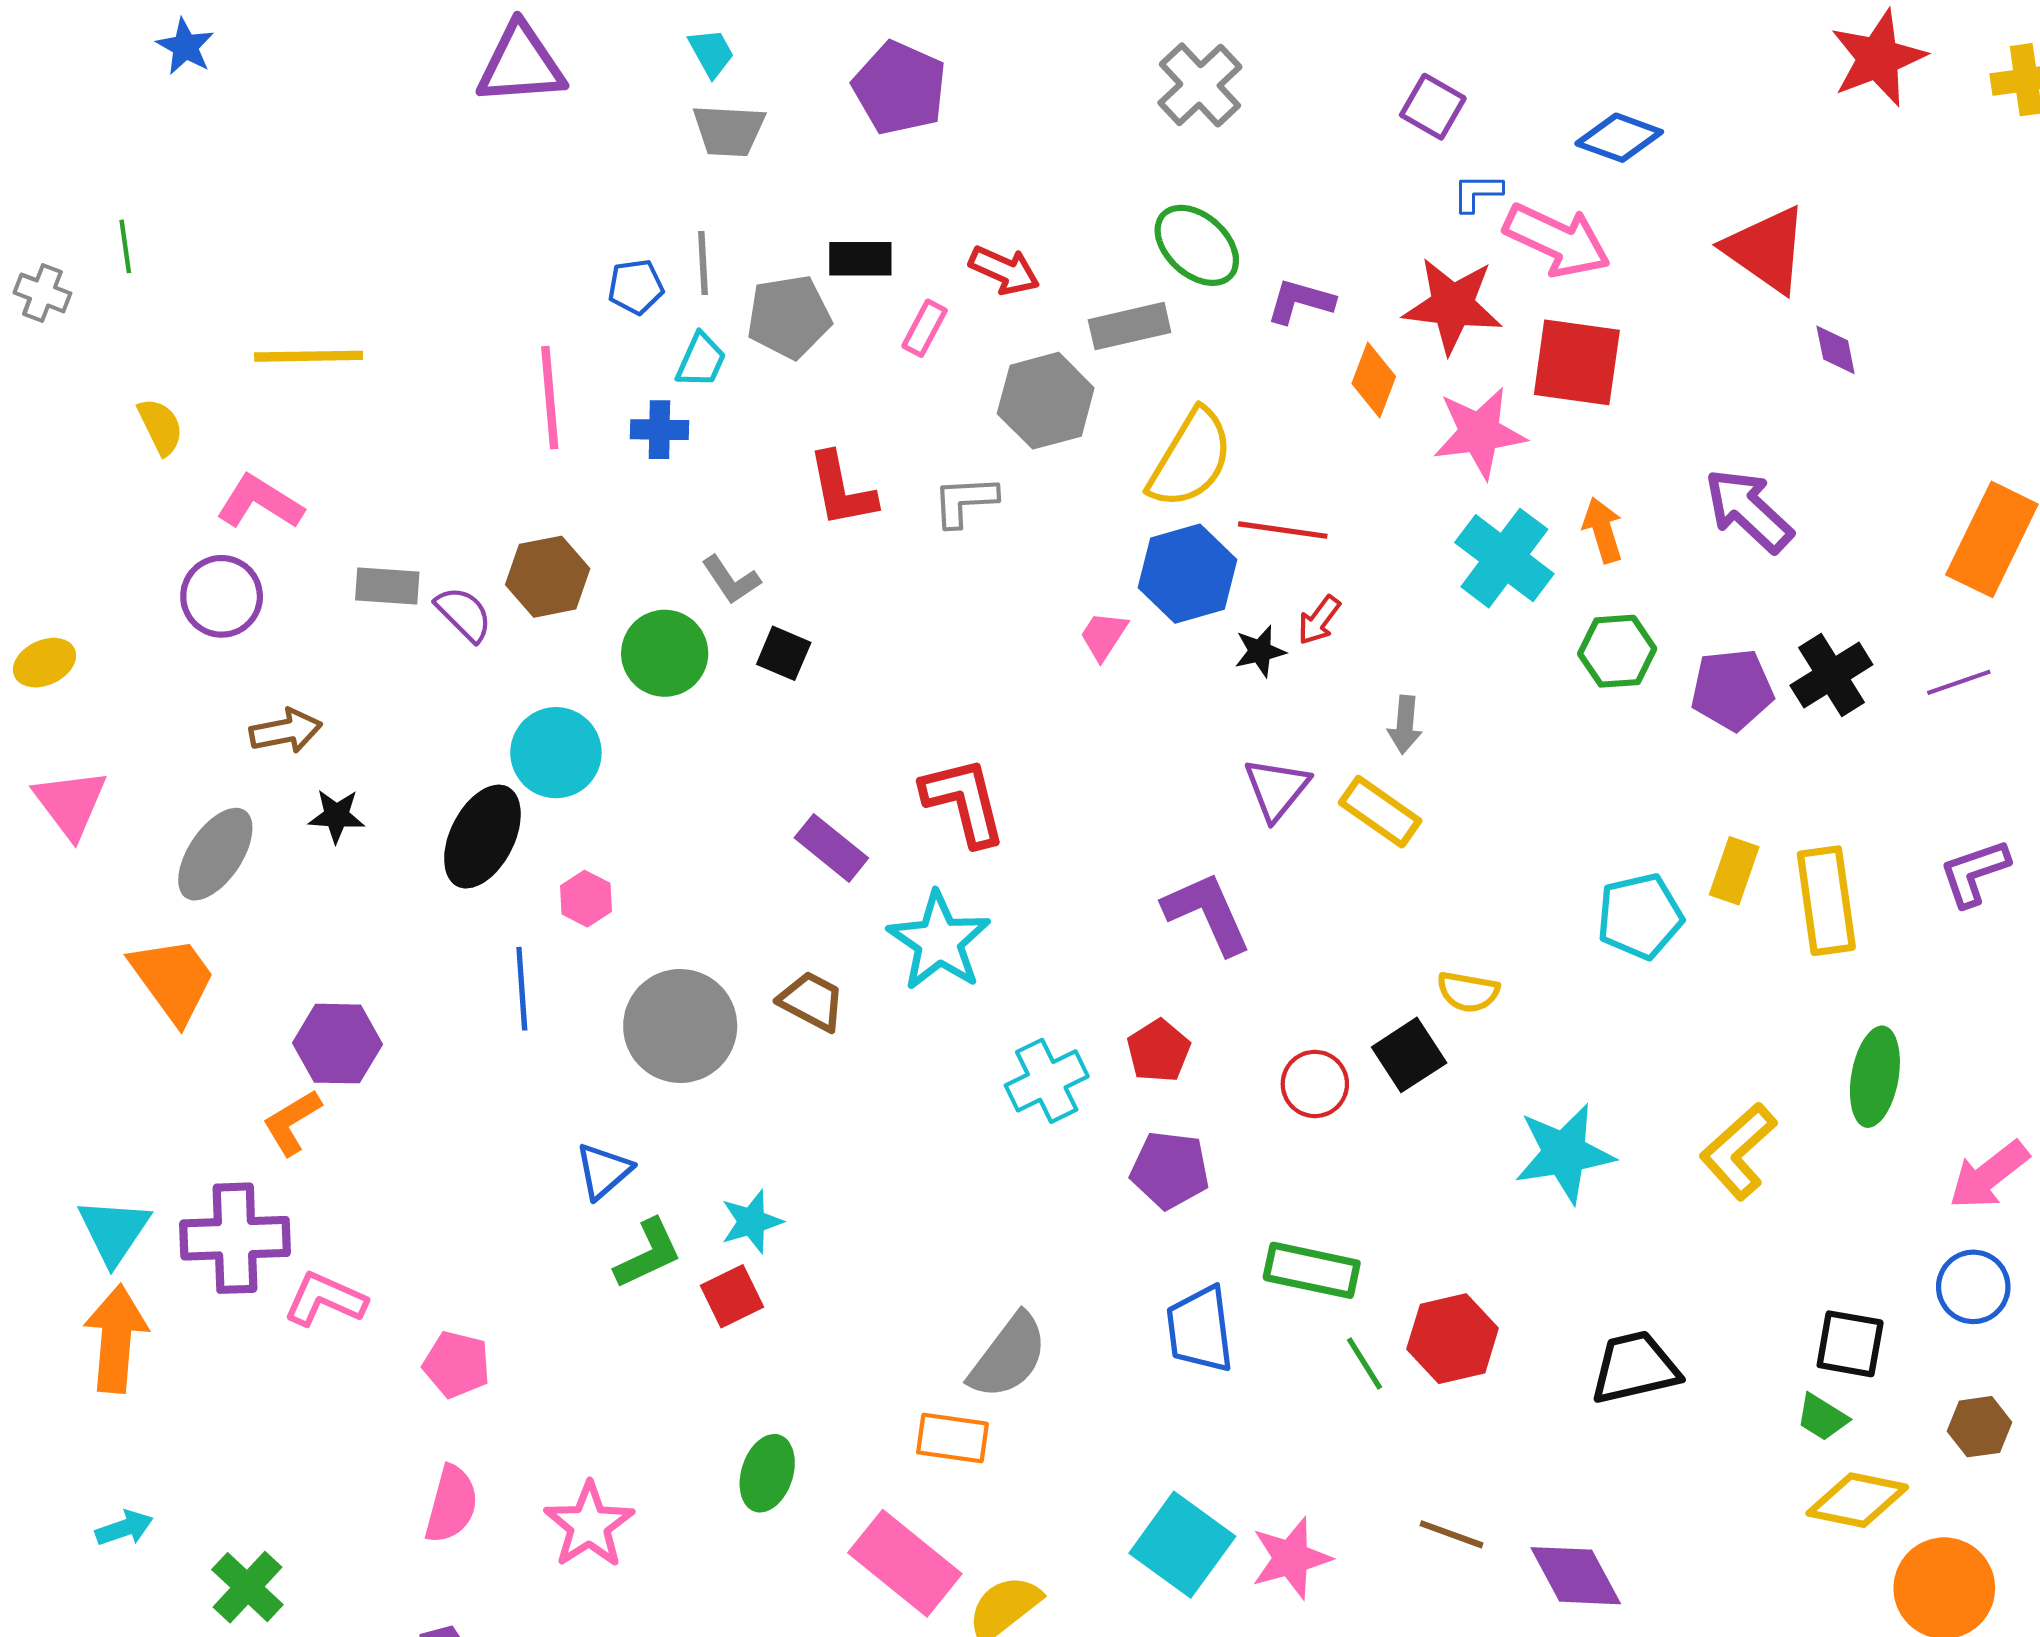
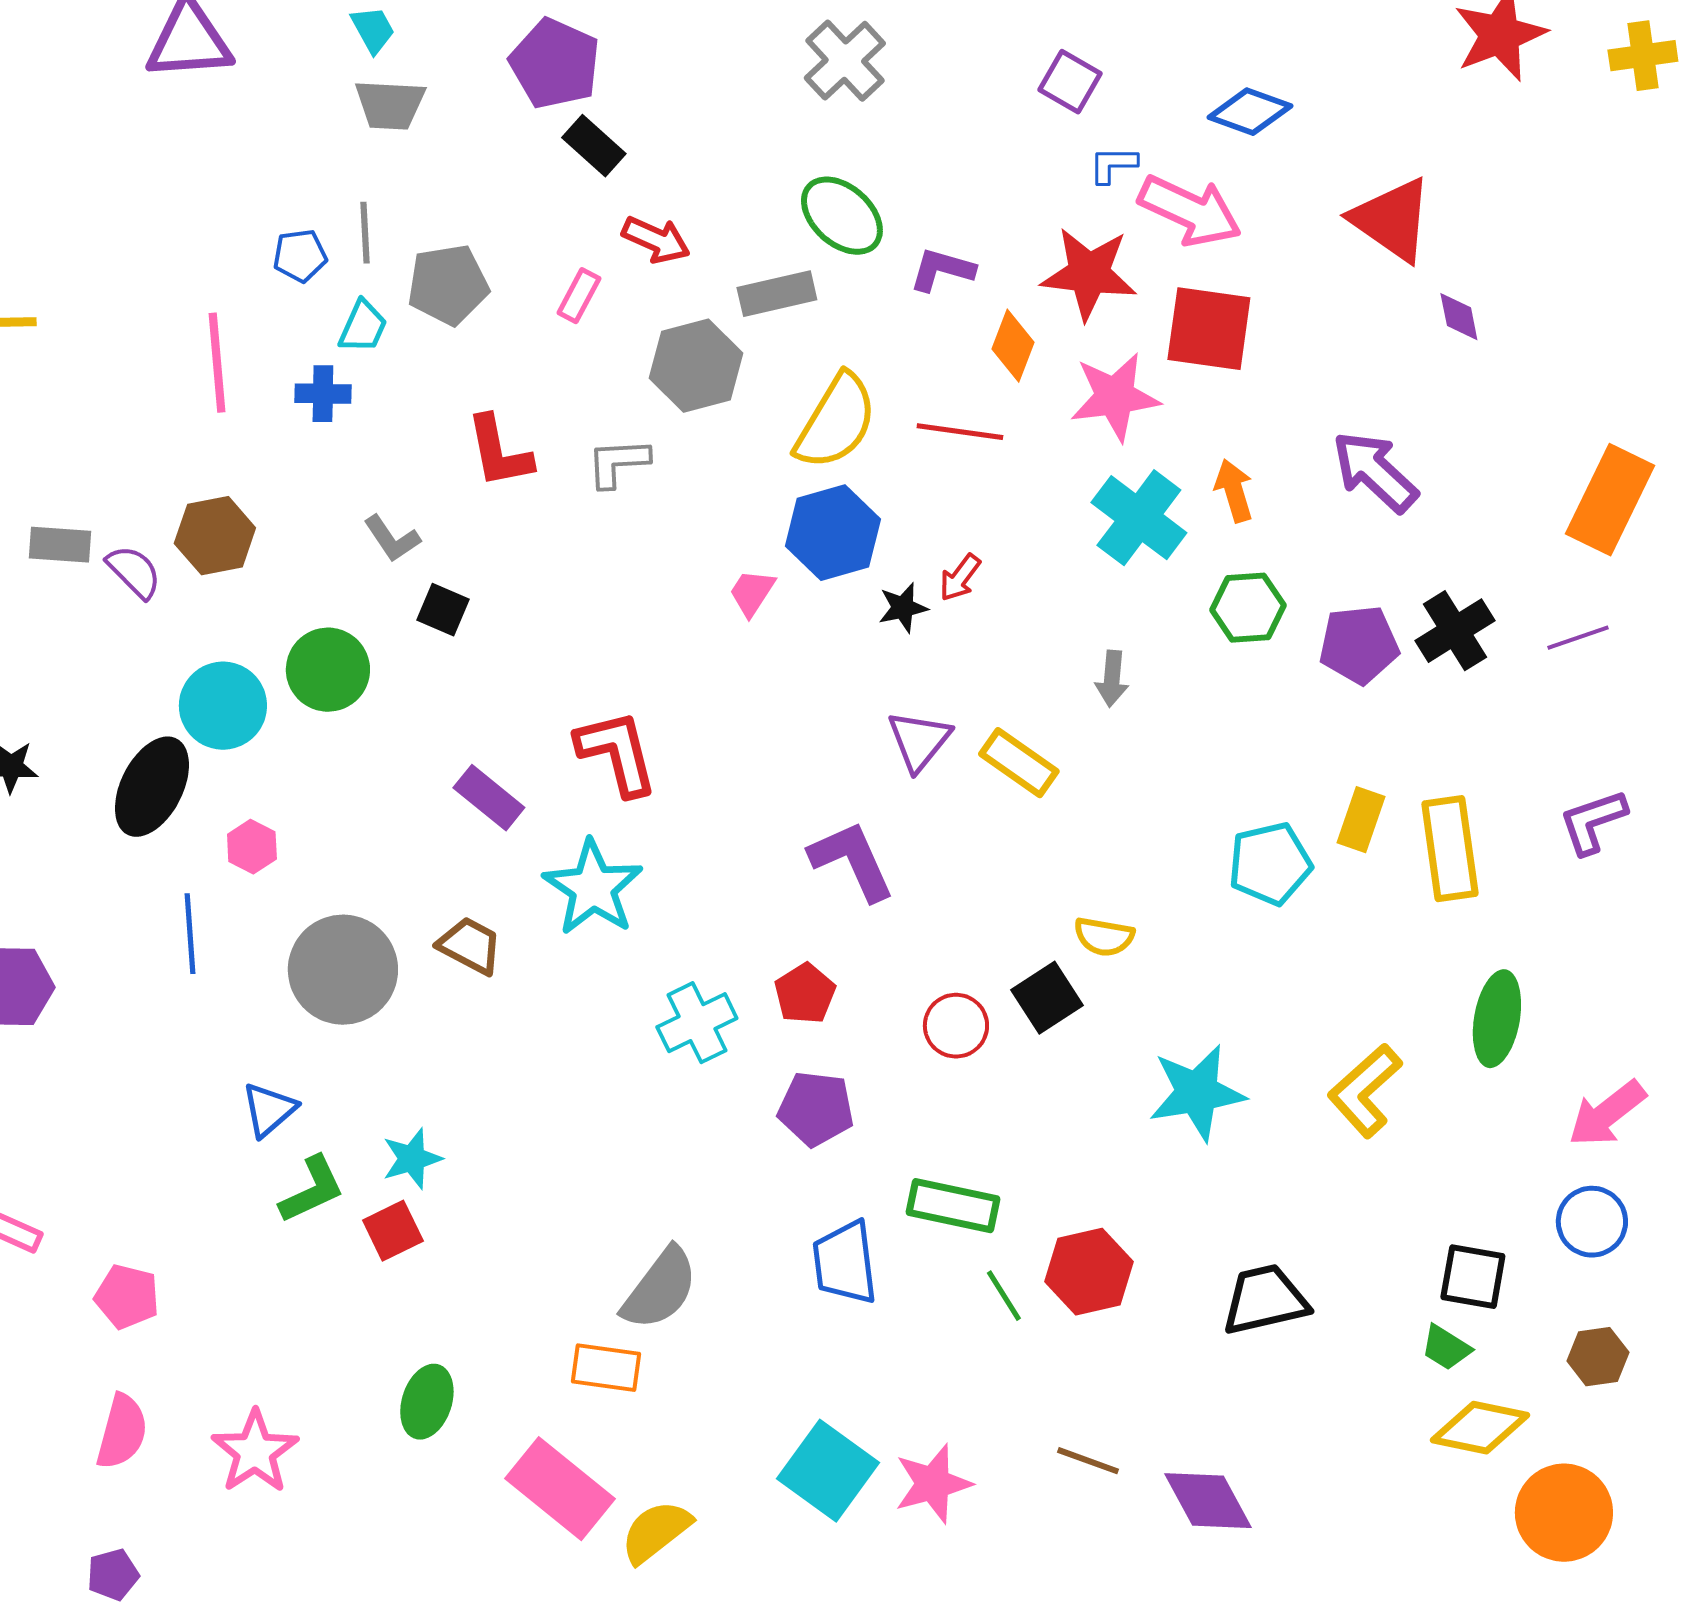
black rectangle: (860, 259) -> (594, 146), moved, turned 42
red line: (1283, 530) -> (960, 432), moved
green circle: (665, 653) -> (328, 670), moved
gray arrow: (1405, 725) -> (1112, 679), moved

